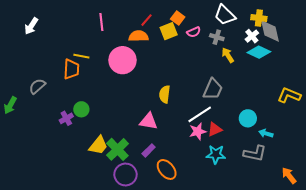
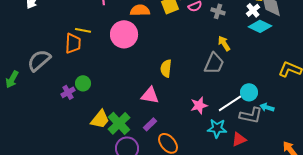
yellow arrow: (228, 55) -> (224, 43), moved
gray semicircle: (37, 86) -> (39, 60), size x1.4
white line: (200, 114) -> (230, 103), moved
red triangle: (215, 129) -> (239, 139), moved
gray L-shape: (255, 153) -> (251, 115), moved

